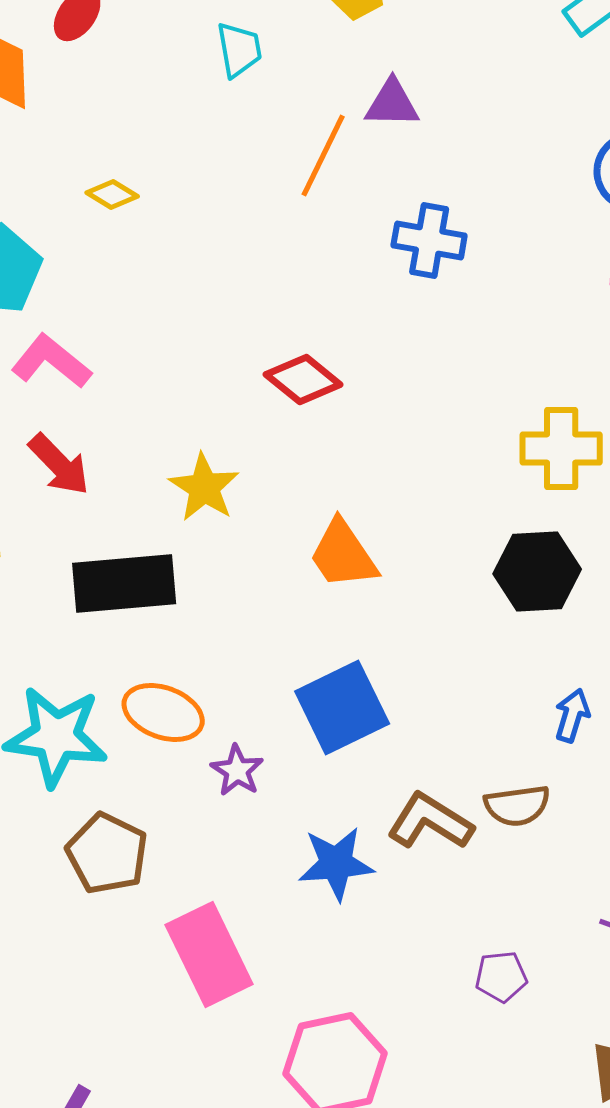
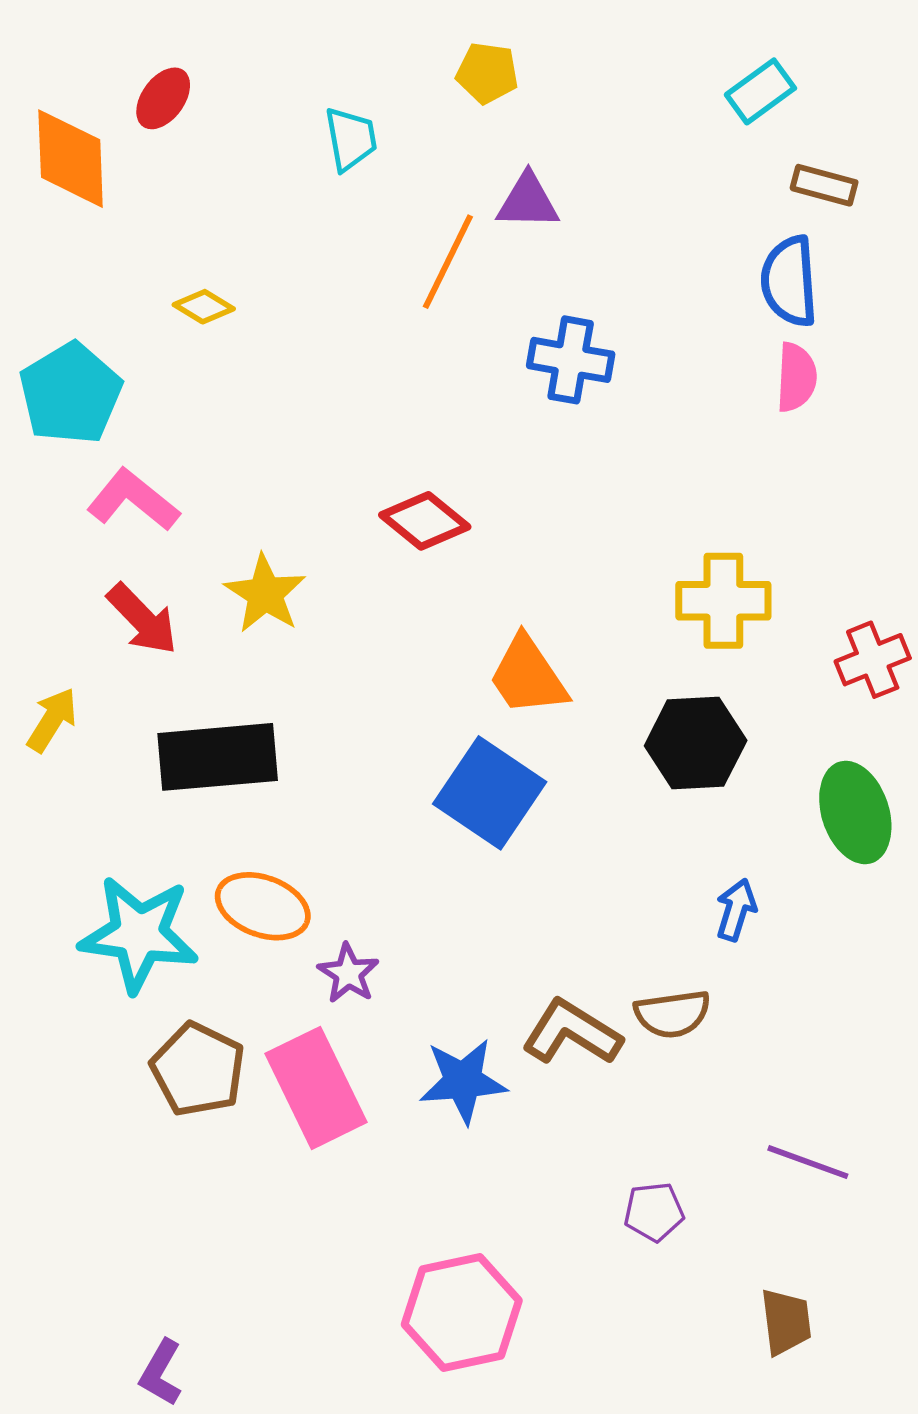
yellow star: (204, 488) -> (265, 594), moved
orange trapezoid: (343, 554) -> (528, 676), moved
blue square: (342, 708) -> (490, 793), moved, turned -30
pink rectangle: (209, 954) -> (316, 1088), moved

